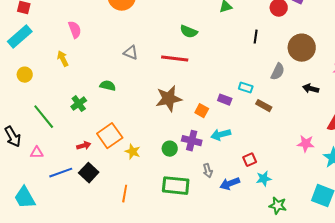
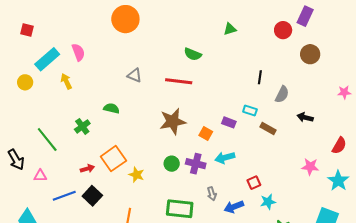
cyan rectangle: (20, 37) -> (47, 59), moved
black line: (256, 37) -> (260, 77), moved
brown circle: (302, 48) -> (310, 54), moved, size x0.7
yellow circle: (25, 75) -> (25, 82), moved
black arrow: (311, 89) -> (305, 117), moved
green circle: (170, 149) -> (172, 164), moved

